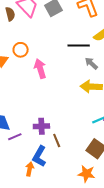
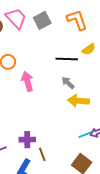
gray arrow: (91, 63) -> (68, 83), moved

